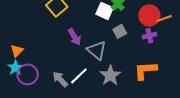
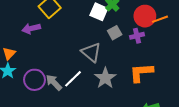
purple cross: (149, 36) -> (137, 36), moved
purple arrow: (74, 37) -> (31, 28), moved, turned 108
purple circle: (28, 74) -> (35, 80), moved

